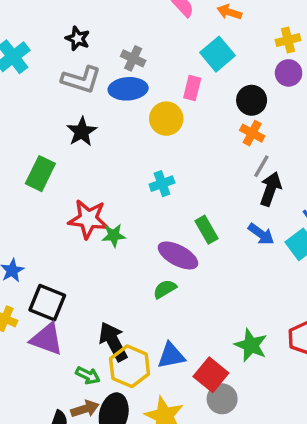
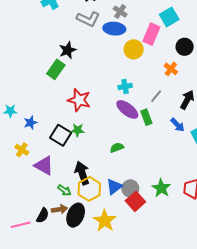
pink rectangle: (192, 88) -> (151, 34), size x1.5
black star: (82, 132) -> (68, 50), moved
orange cross: (252, 133) -> (171, 69), moved
gray line: (261, 166) -> (156, 96), moved
green star: (114, 235) -> (78, 130), moved
purple ellipse: (178, 255) -> (127, 109), moved
black square: (47, 303) -> (61, 135), moved
blue triangle: (171, 356) -> (114, 187), turned -36
gray circle: (222, 399) -> (130, 188), moved

